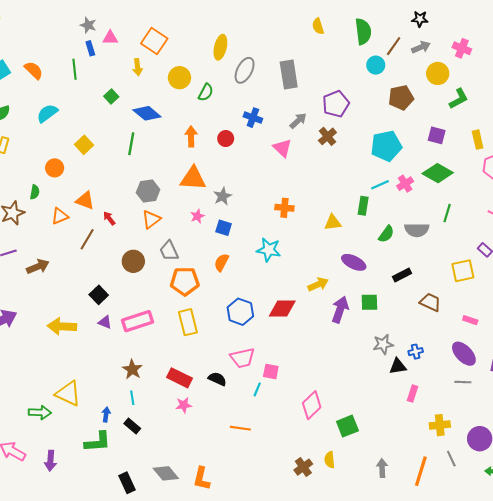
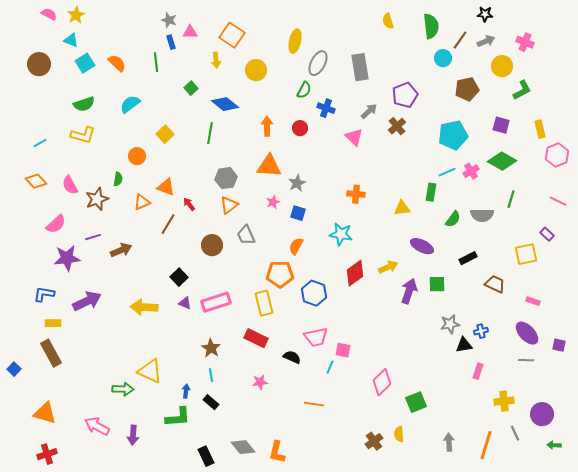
green semicircle: (206, 92) -> (304, 90), moved
orange pentagon: (185, 281) -> (280, 274), moved
red diamond: (282, 309) -> (355, 273), moved, turned -36
red rectangle: (179, 378) -> (256, 338), moved

